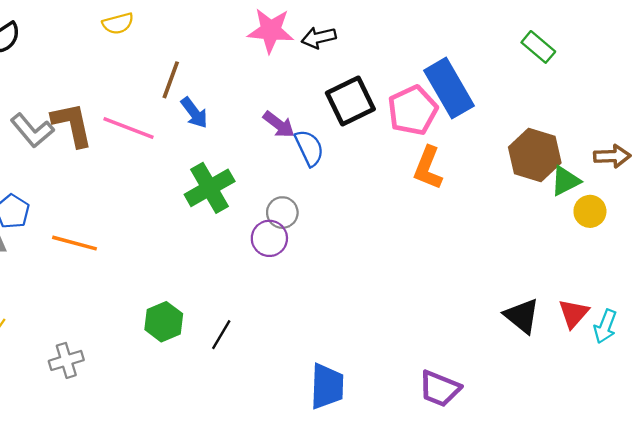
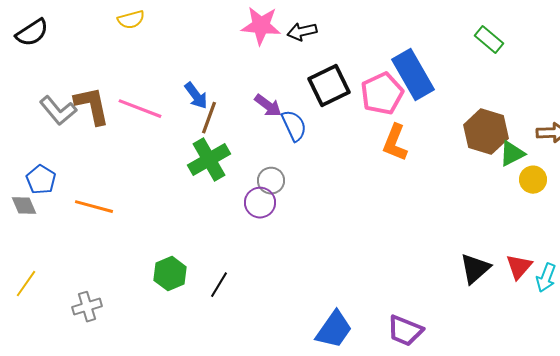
brown line: (171, 80) -> (209, 118), moved
black triangle: (522, 316) -> (475, 269), turned 40
blue trapezoid: (327, 386) -> (334, 330), moved, turned 33

